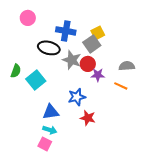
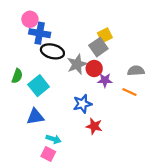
blue cross: (66, 31) -> (40, 33), moved
gray star: (72, 60) -> (77, 64), turned 30
blue triangle: (51, 112) -> (35, 117), moved

